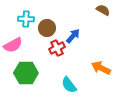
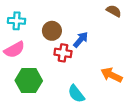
cyan cross: (26, 19) -> (17, 21), moved
red cross: (57, 48) -> (63, 53), turned 35

